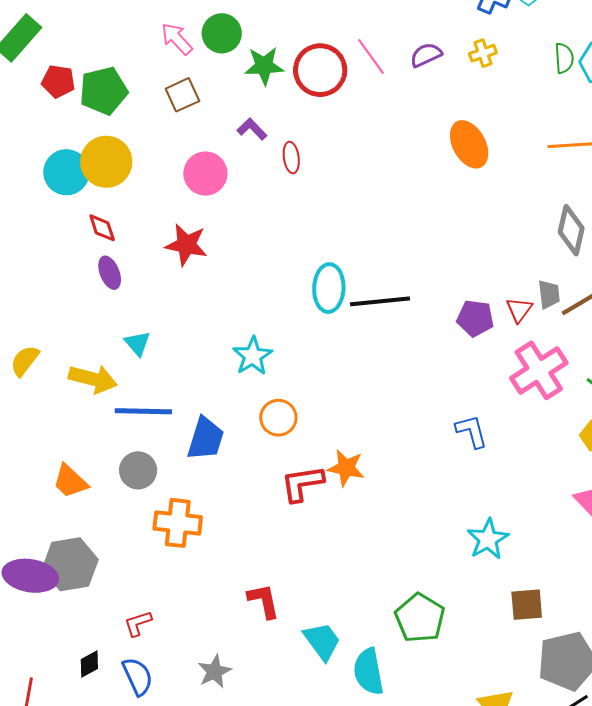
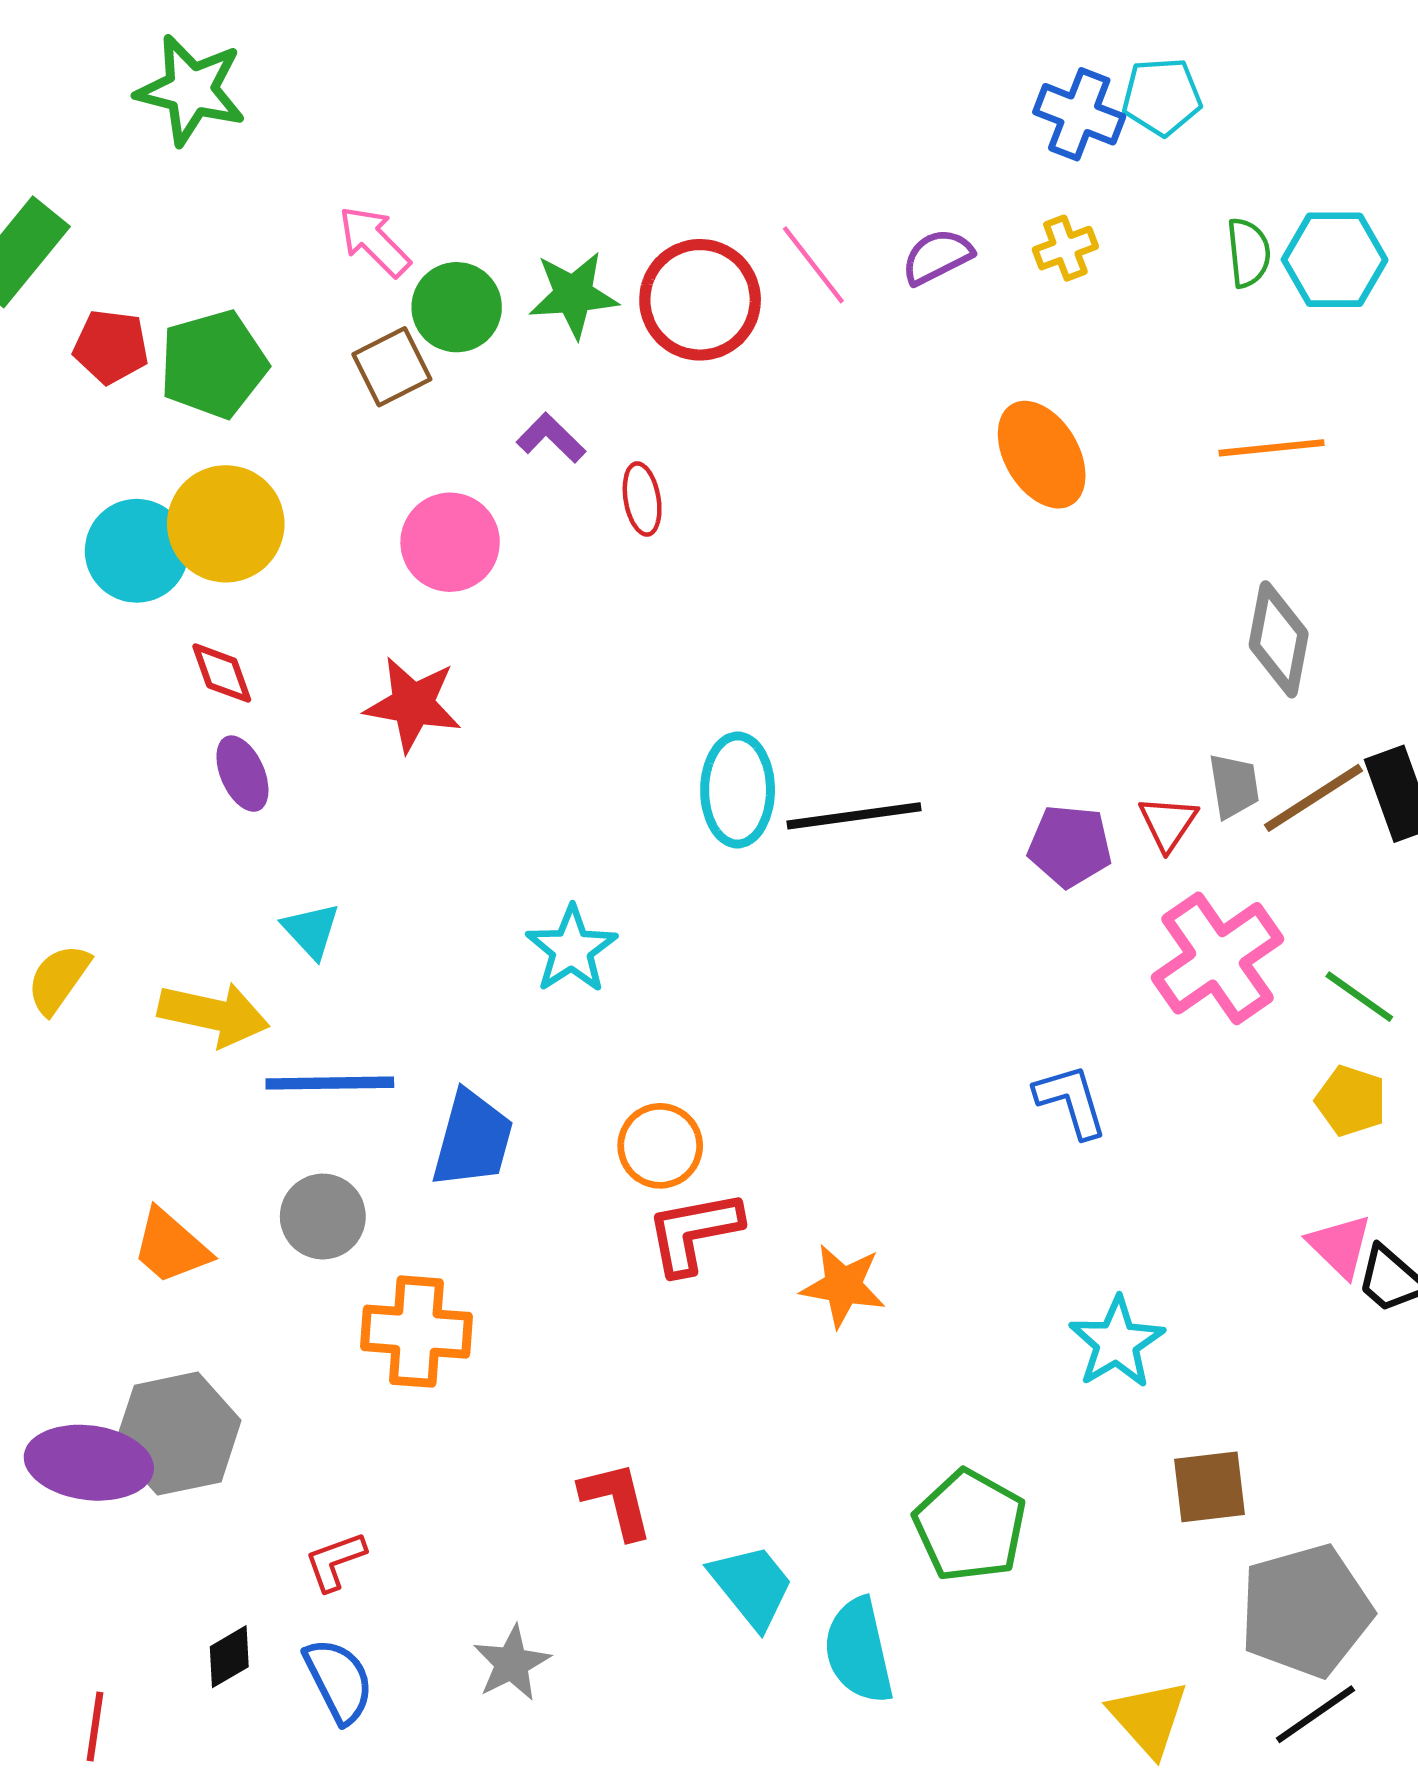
green circle: (222, 33) -> (457, 307), moved
orange circle: (278, 418) -> (660, 1146), moved
orange star: (346, 468) -> (843, 1286), moved

